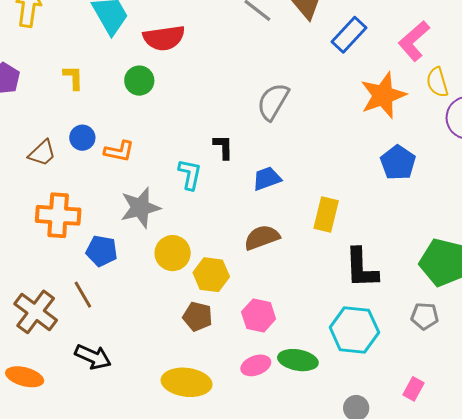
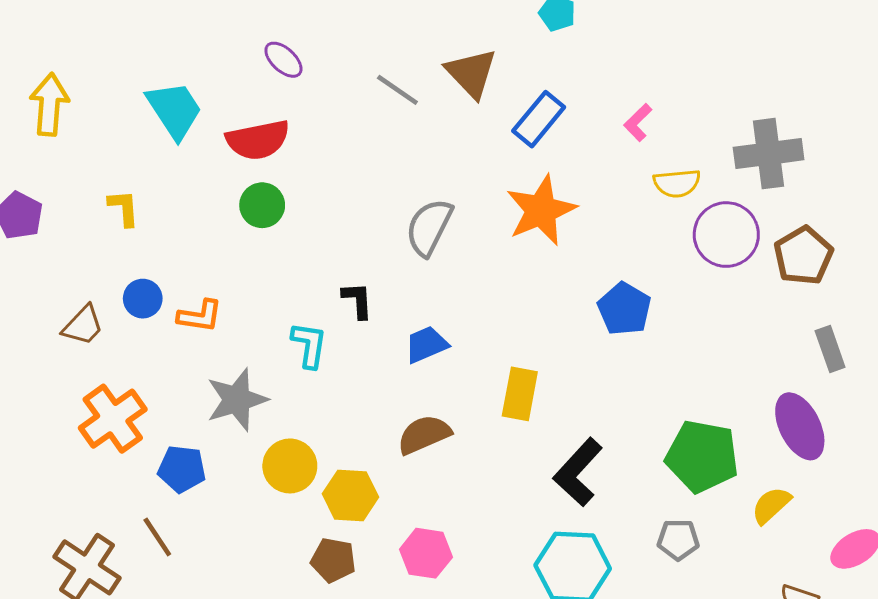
pink L-shape: (414, 41) -> (638, 122), size x0.6
green circle: (139, 81) -> (262, 205), moved
yellow semicircle: (437, 82) -> (677, 183), turned -76
orange star: (383, 95) -> (541, 210), moved
orange cross: (58, 215) -> (113, 419), turned -36
black L-shape: (361, 268) -> (578, 472), turned 48

